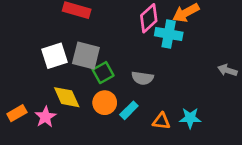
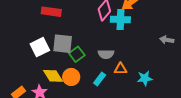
orange circle: (105, 103) -> (71, 77), moved
orange triangle: (161, 121) -> (121, 69), moved

